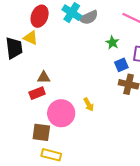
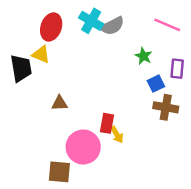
red rectangle: (37, 93) -> (107, 123), moved, turned -56

